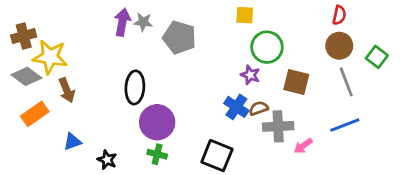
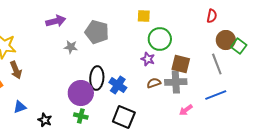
purple arrow: (122, 22) -> (56, 21), turned 66
gray star: (143, 22) -> (71, 47), moved
brown circle: (339, 46) -> (226, 40), moved
black ellipse: (135, 87) -> (97, 78), moved
blue cross: (236, 107) -> (118, 85), moved
gray cross: (278, 126) -> (176, 82), moved

